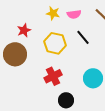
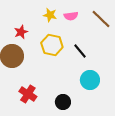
black line: (83, 37) -> (80, 51), moved
red cross: (53, 76) -> (28, 94), moved, turned -30

